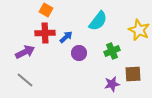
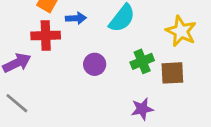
blue arrow: (66, 37) -> (76, 18), moved, turned 40
brown square: (133, 74) -> (172, 73), moved

